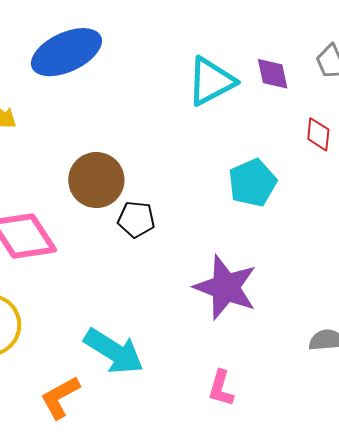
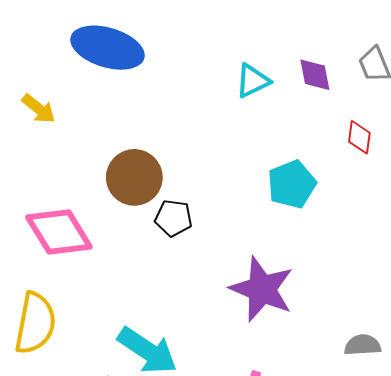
blue ellipse: (66, 52) -> (107, 48), turned 40
cyan triangle: (211, 81) -> (253, 81), size x0.7

